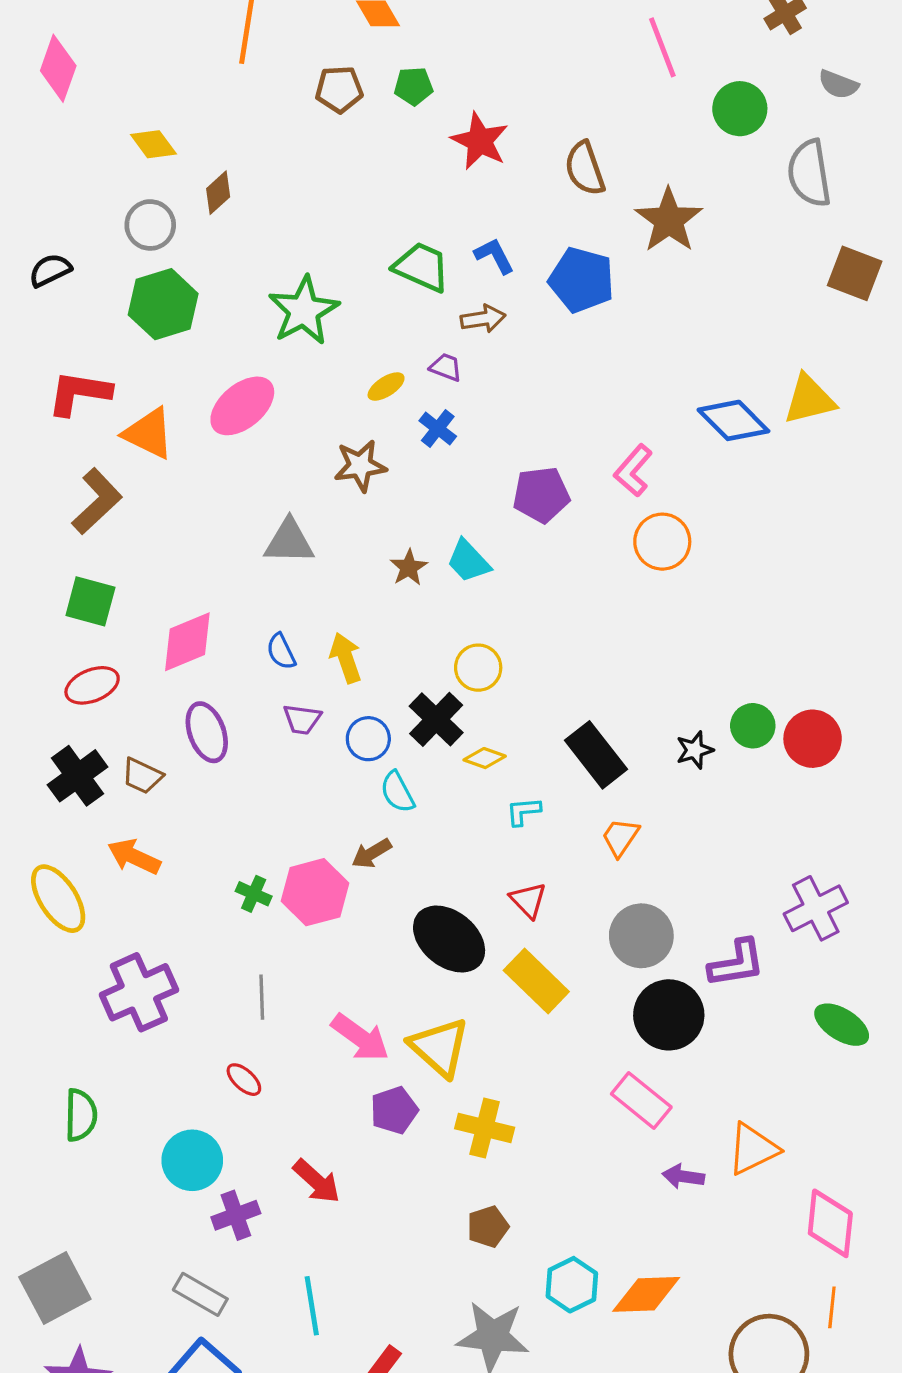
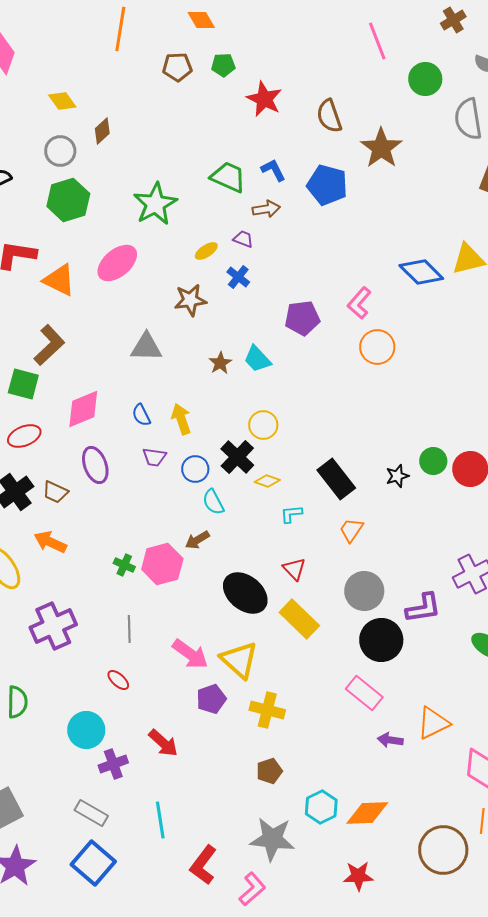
brown L-shape: (97, 501) -> (49, 345), moved

